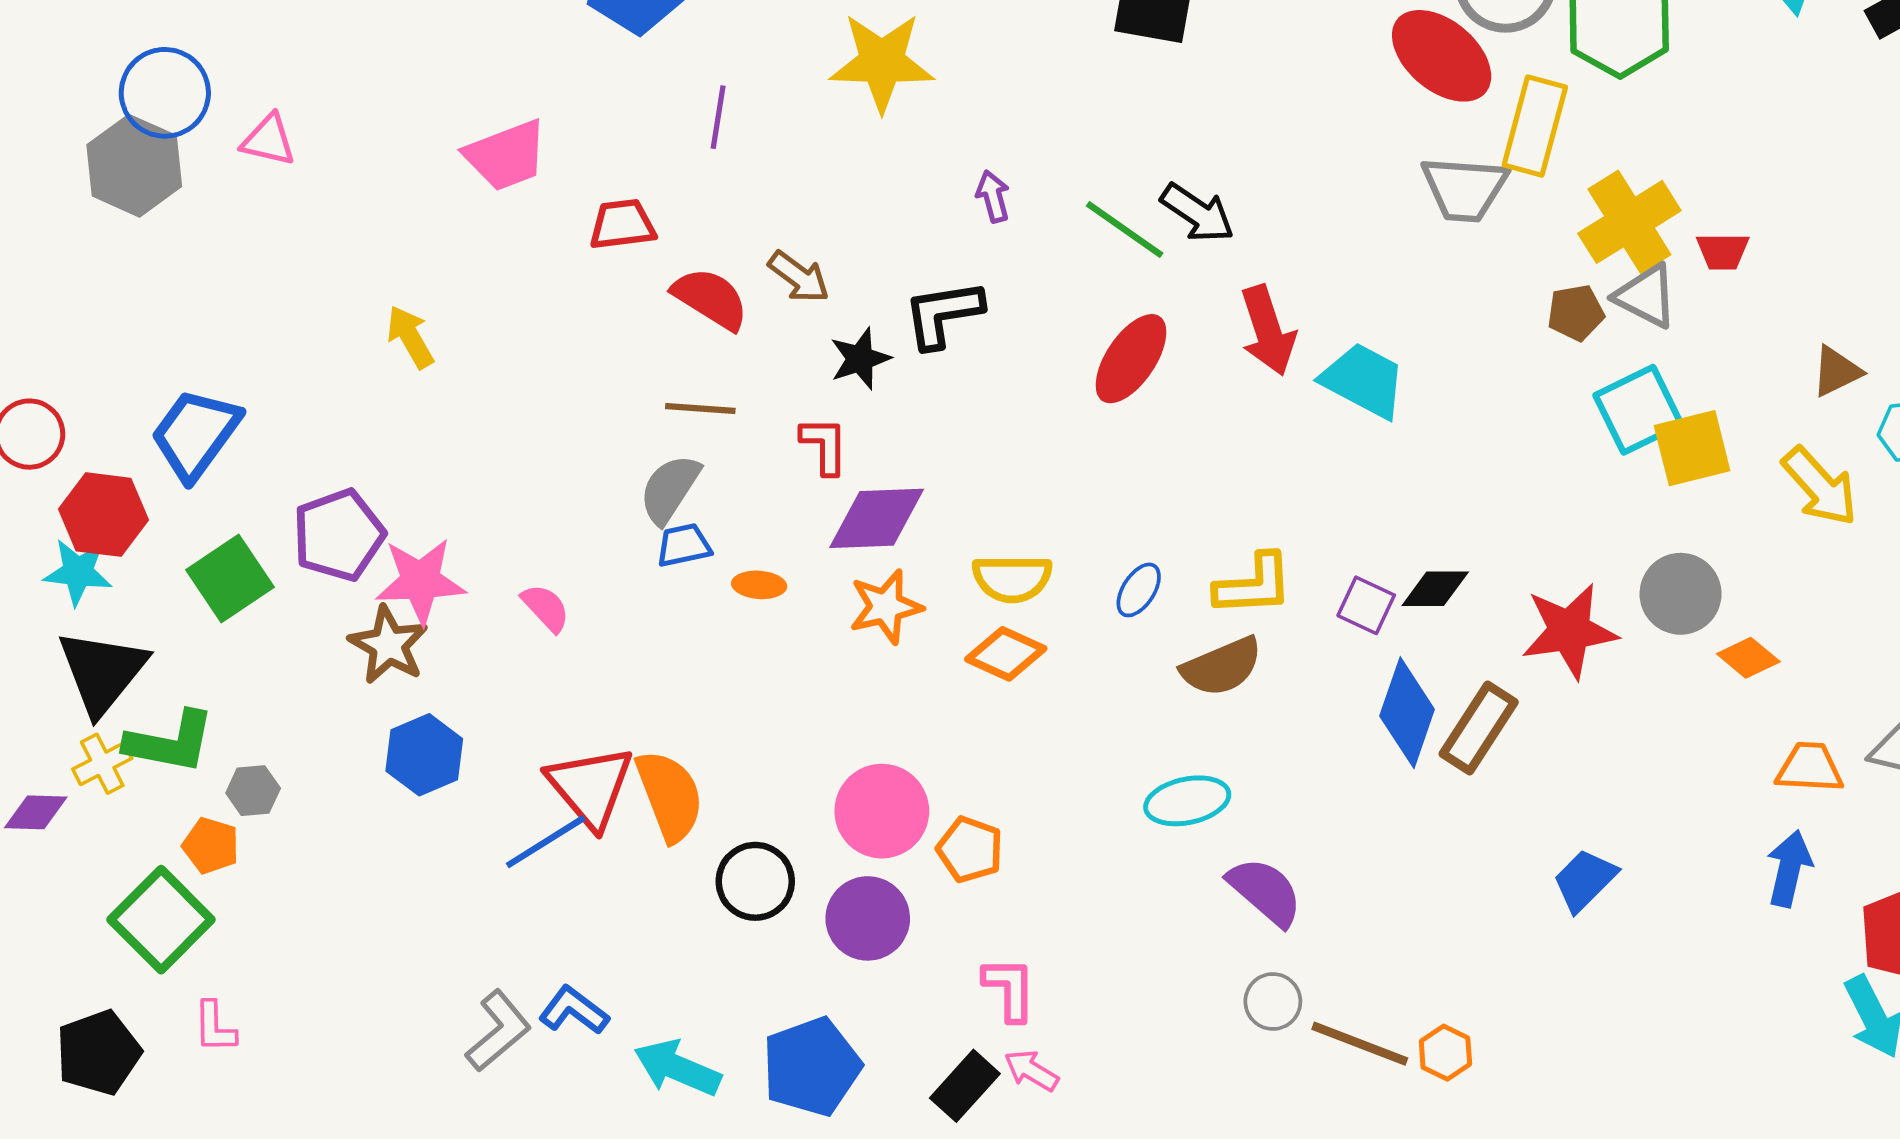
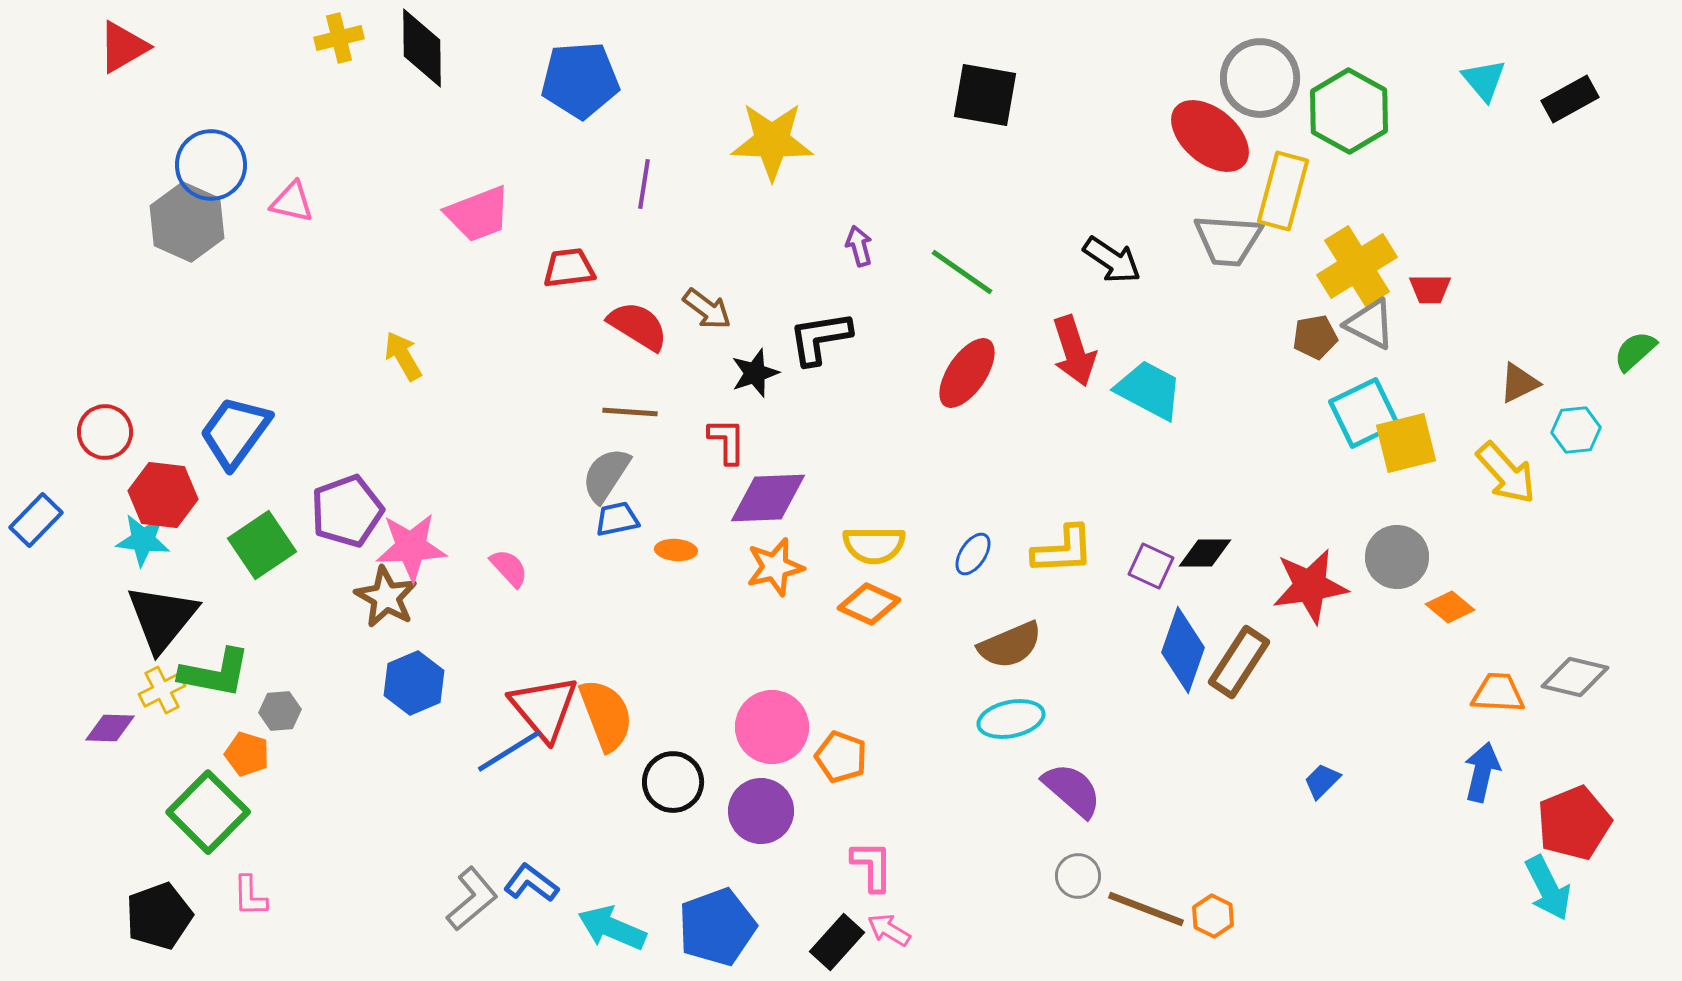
black arrow: (1197, 213) -> (1112, 260), moved
brown semicircle: (1222, 667) -> (1010, 645), moved
blue trapezoid: (1585, 880) -> (1322, 781), size x0.7

